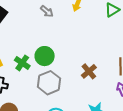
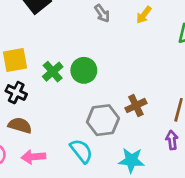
gray hexagon: (49, 83) -> (103, 120), moved

